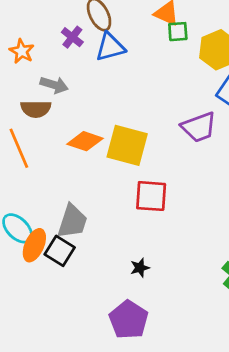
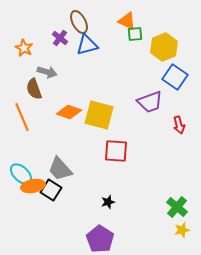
brown semicircle: (36, 109) -> (34, 89), turned 70
gray trapezoid: (72, 221) -> (60, 169), turned 120
orange ellipse: (34, 245) -> (33, 186), turned 55

